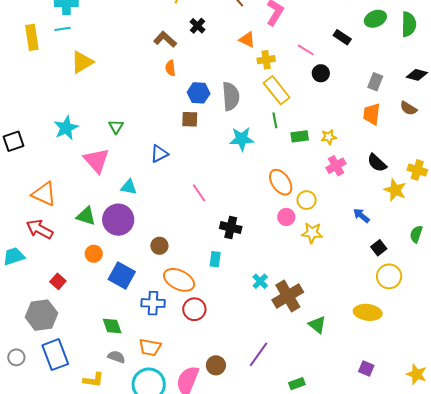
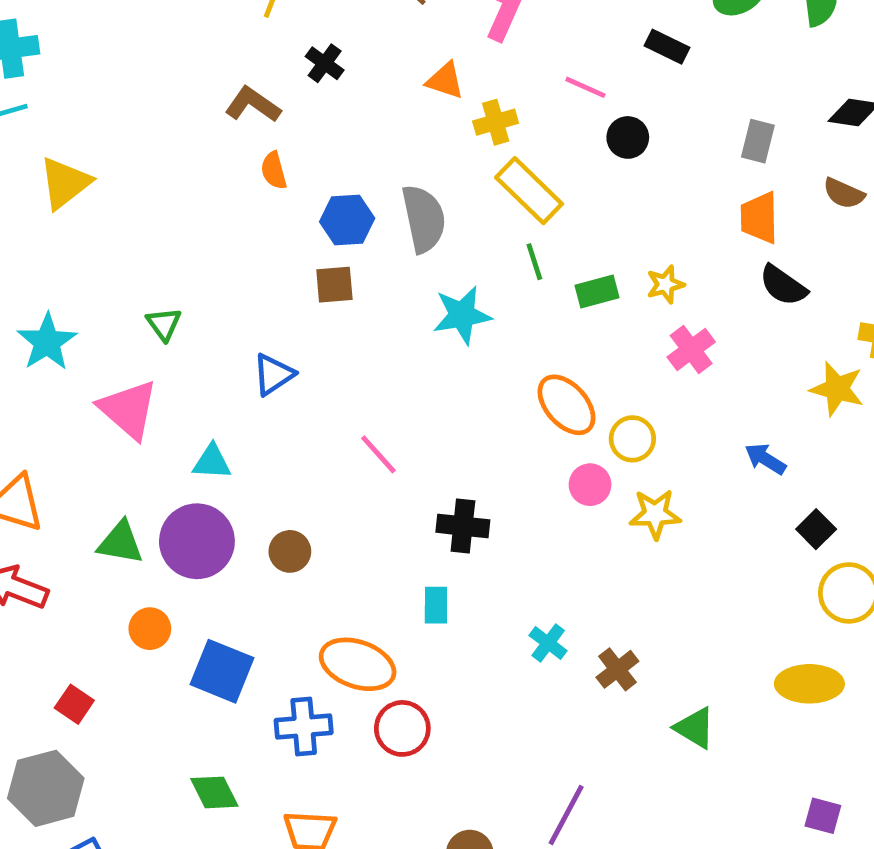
black semicircle: (377, 163) -> (783, 285), moved
brown circle: (159, 246) -> (290, 551), moved
brown cross: (288, 296) -> (617, 669), size x0.6

